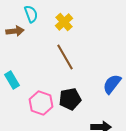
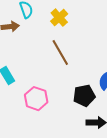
black pentagon: (70, 99) -> (84, 96), moved

